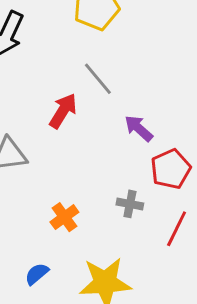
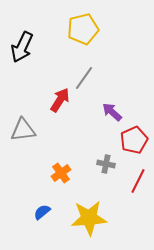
gray line: (98, 79) -> (84, 78), turned 75

